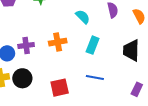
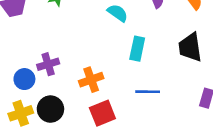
orange cross: (58, 42) -> (91, 80), moved

